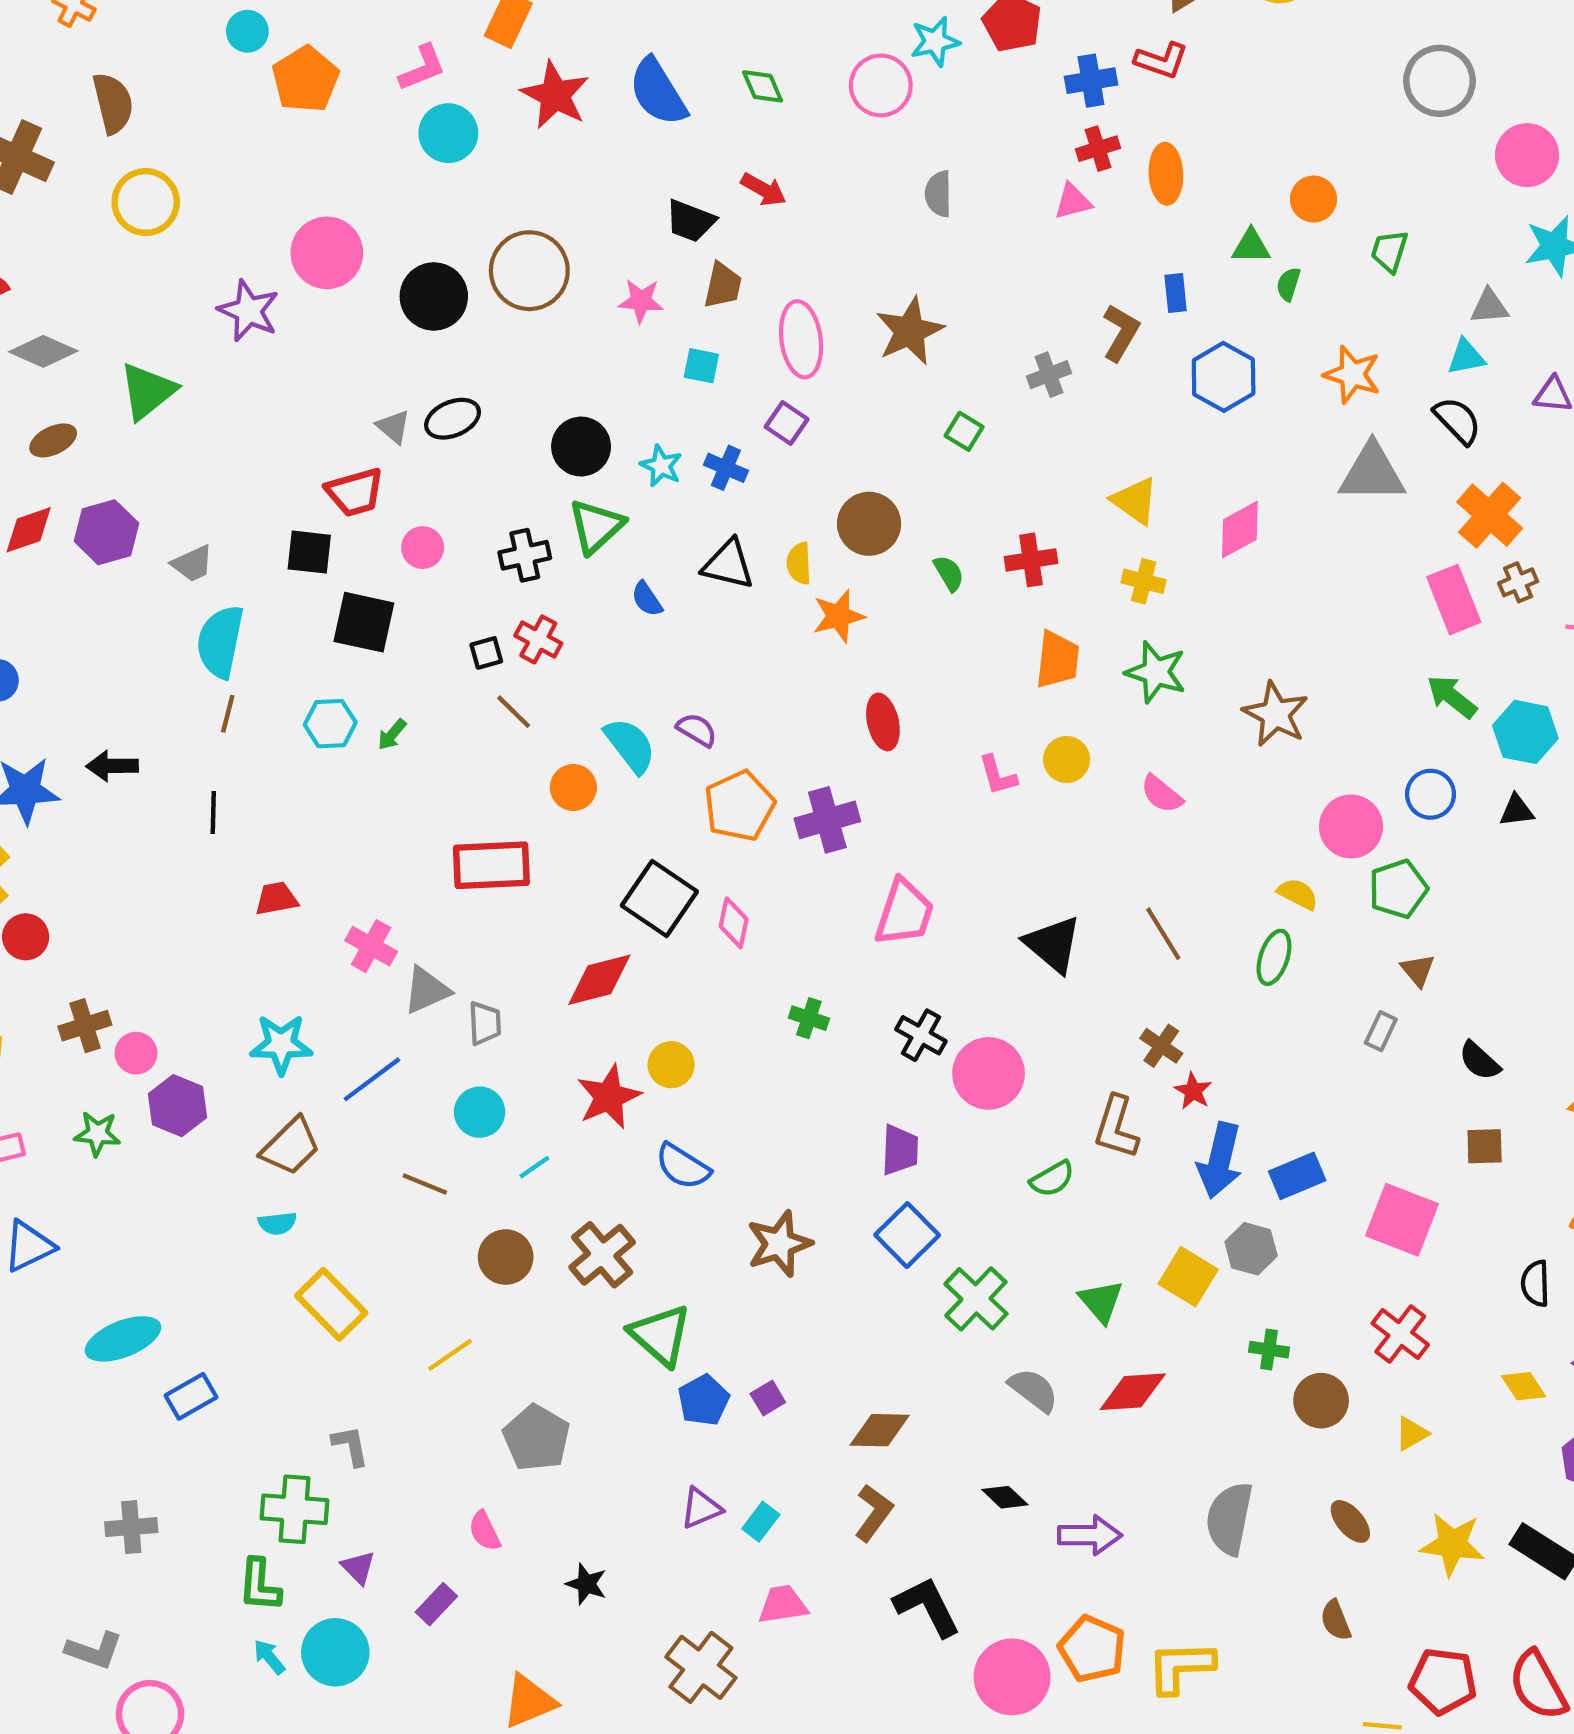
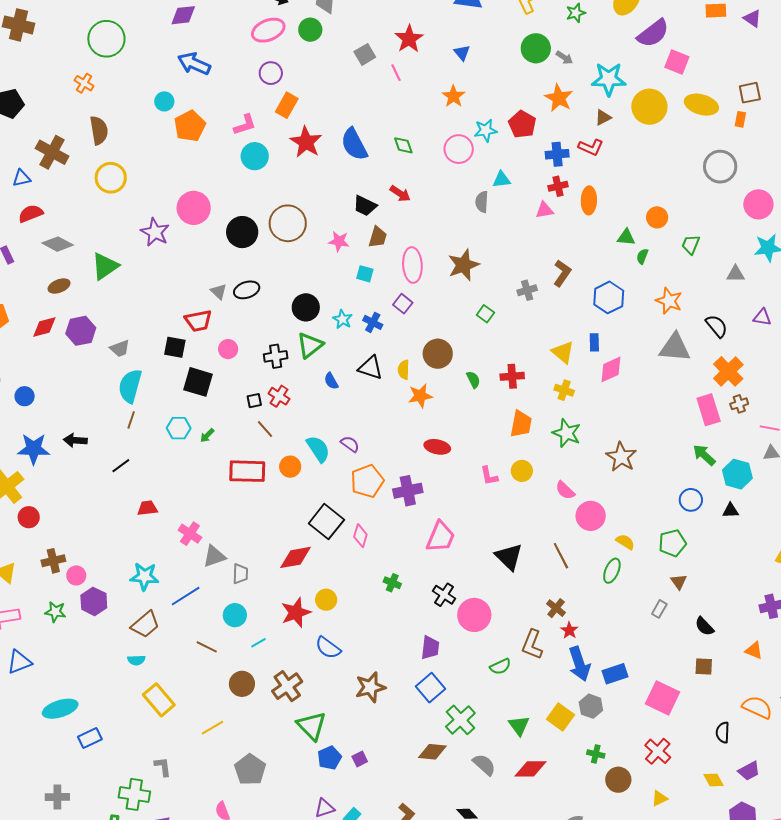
blue rectangle: (1176, 293) -> (594, 342), moved
cyan triangle: (1466, 357) -> (502, 180), moved
red ellipse: (883, 722) -> (437, 447), turned -70
black line: (213, 813) -> (121, 466), turned 48
pink circle: (1351, 826) -> (591, 516), moved
red rectangle: (491, 865) -> (247, 471), moved
blue arrow: (1220, 1160) -> (579, 664), turned -36
brown diamond: (880, 1430) -> (432, 752), moved

